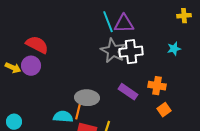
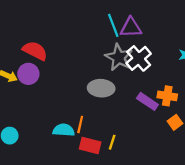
white cross: (131, 52) -> (139, 58), turned -35
purple rectangle: (128, 92) -> (147, 101), moved
gray ellipse: (87, 98) -> (101, 88), moved

